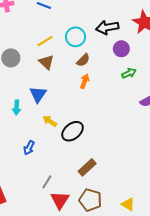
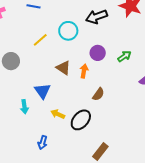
purple circle: (121, 49) -> (98, 53), moved
brown semicircle: (83, 60) -> (98, 94), moved
brown triangle: (46, 62) -> (63, 68), moved

